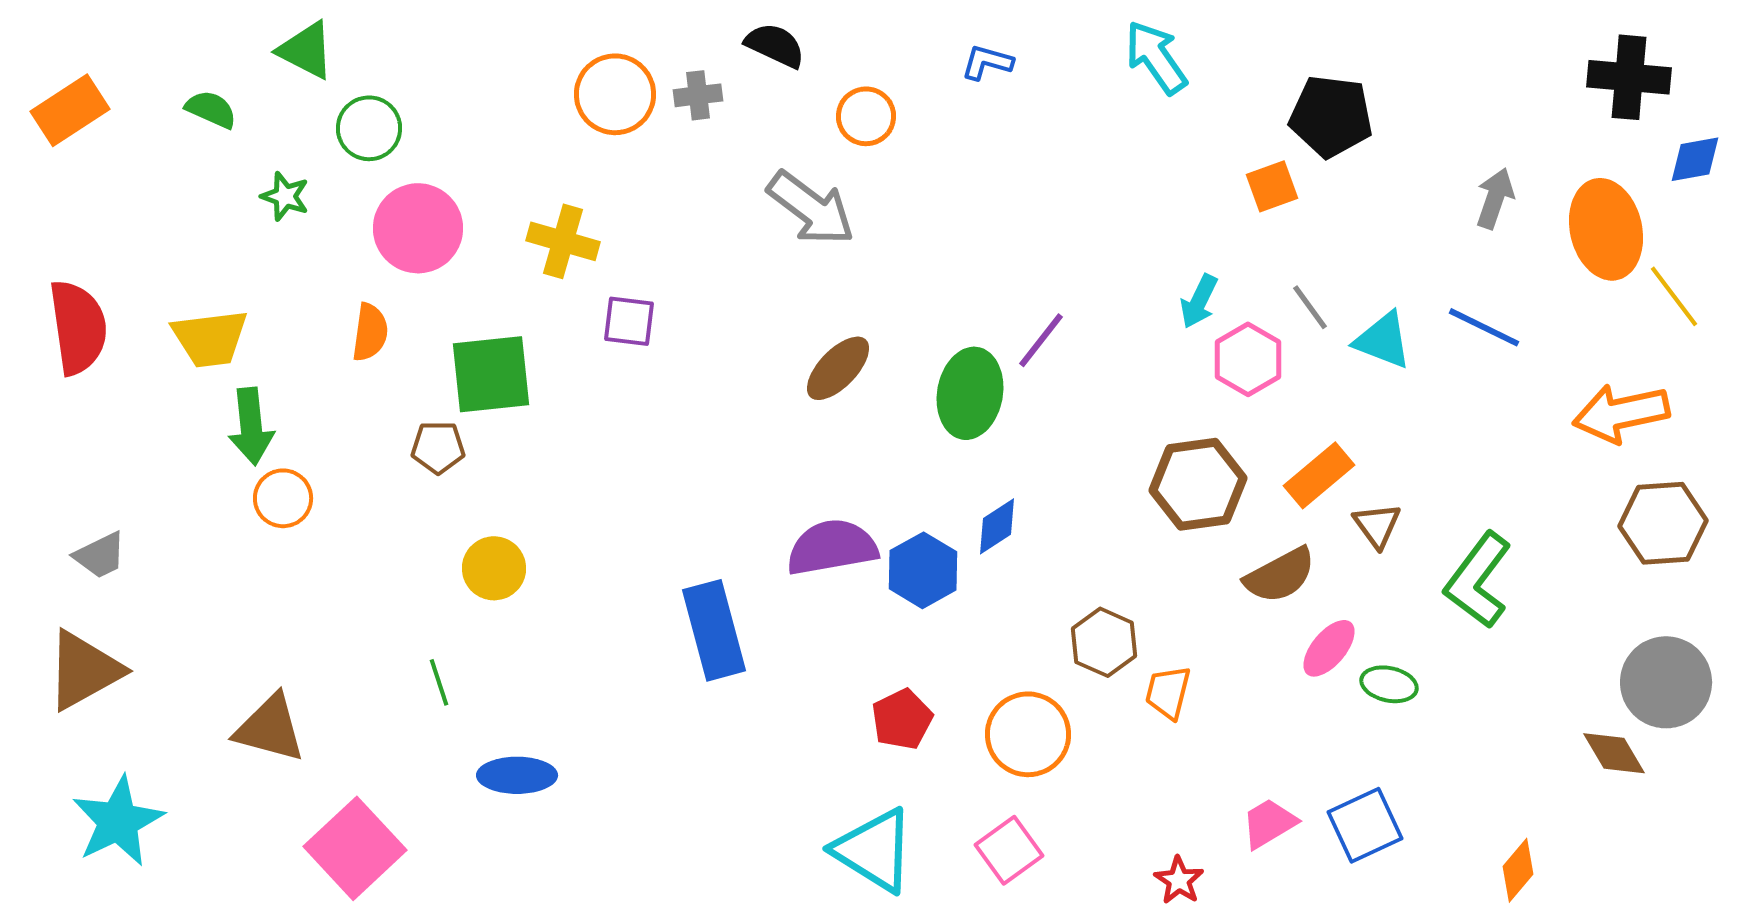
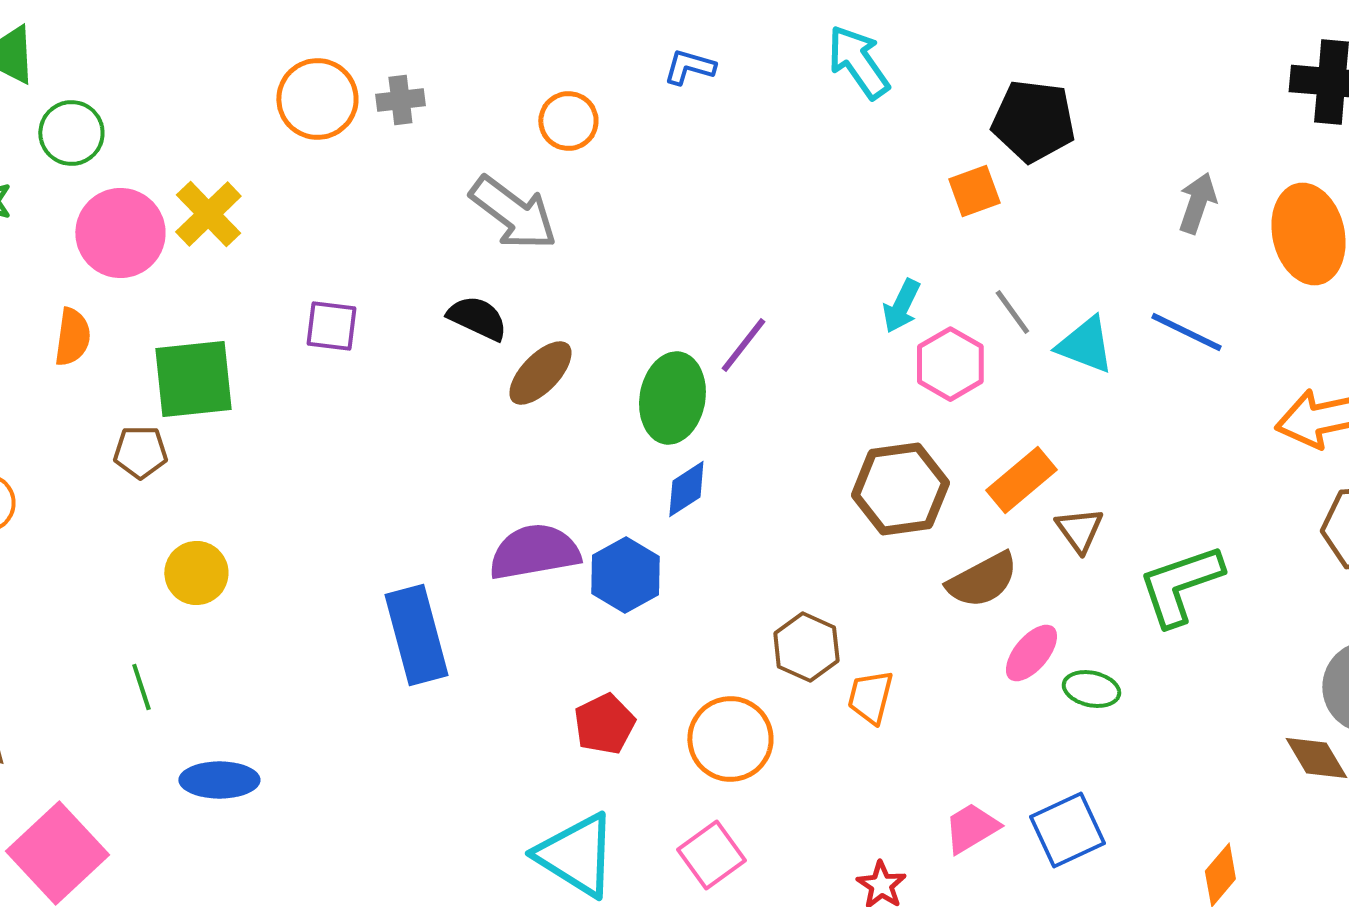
black semicircle: (775, 45) -> (477, 318), moved
yellow cross: (563, 241) -> (208, 214), moved, turned 30
blue diamond: (997, 526) -> (686, 489), moved
green L-shape: (1478, 580) -> (1180, 585), turned 34

